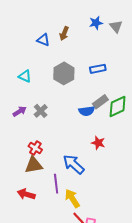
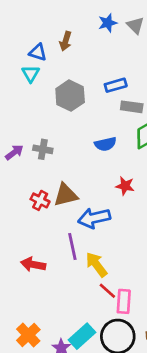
cyan triangle: (25, 76) -> (31, 74), moved, turned 40
gray rectangle: (100, 102) -> (132, 107), moved, turned 49
gray cross: (41, 111) -> (43, 149), turned -32
blue arrow: (74, 164) -> (94, 218), turned -50
brown triangle: (34, 165) -> (66, 195), moved

